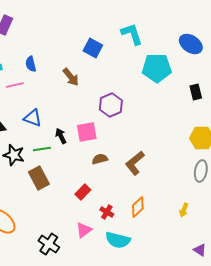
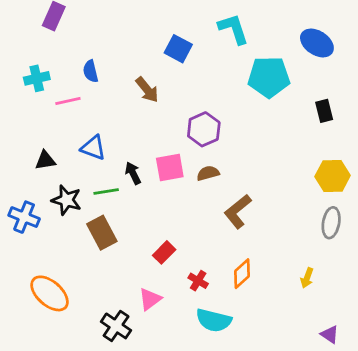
brown semicircle: (100, 159) -> (208, 173), moved
pink triangle: (84, 230) -> (150, 299), moved

